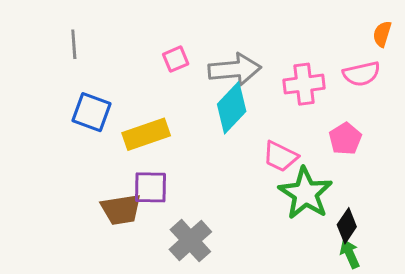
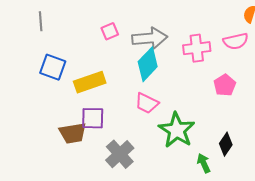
pink trapezoid: (280, 156) -> (147, 103), moved
green star: (305, 193) -> (177, 130), moved
green arrow: (350, 254) -> (204, 163), moved

